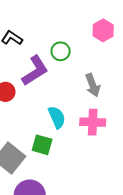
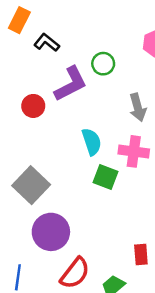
green square: (42, 145) -> (105, 177), moved

